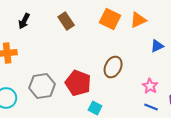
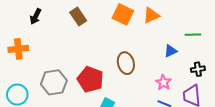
blue triangle: (157, 46) -> (171, 51), moved
brown ellipse: (113, 67) -> (126, 63), turned -40

